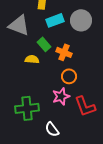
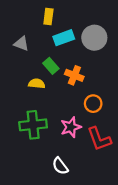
gray triangle: (19, 25) -> (21, 44), size x0.6
orange circle: (69, 76) -> (93, 104), moved
green cross: (27, 108) -> (33, 125), moved

